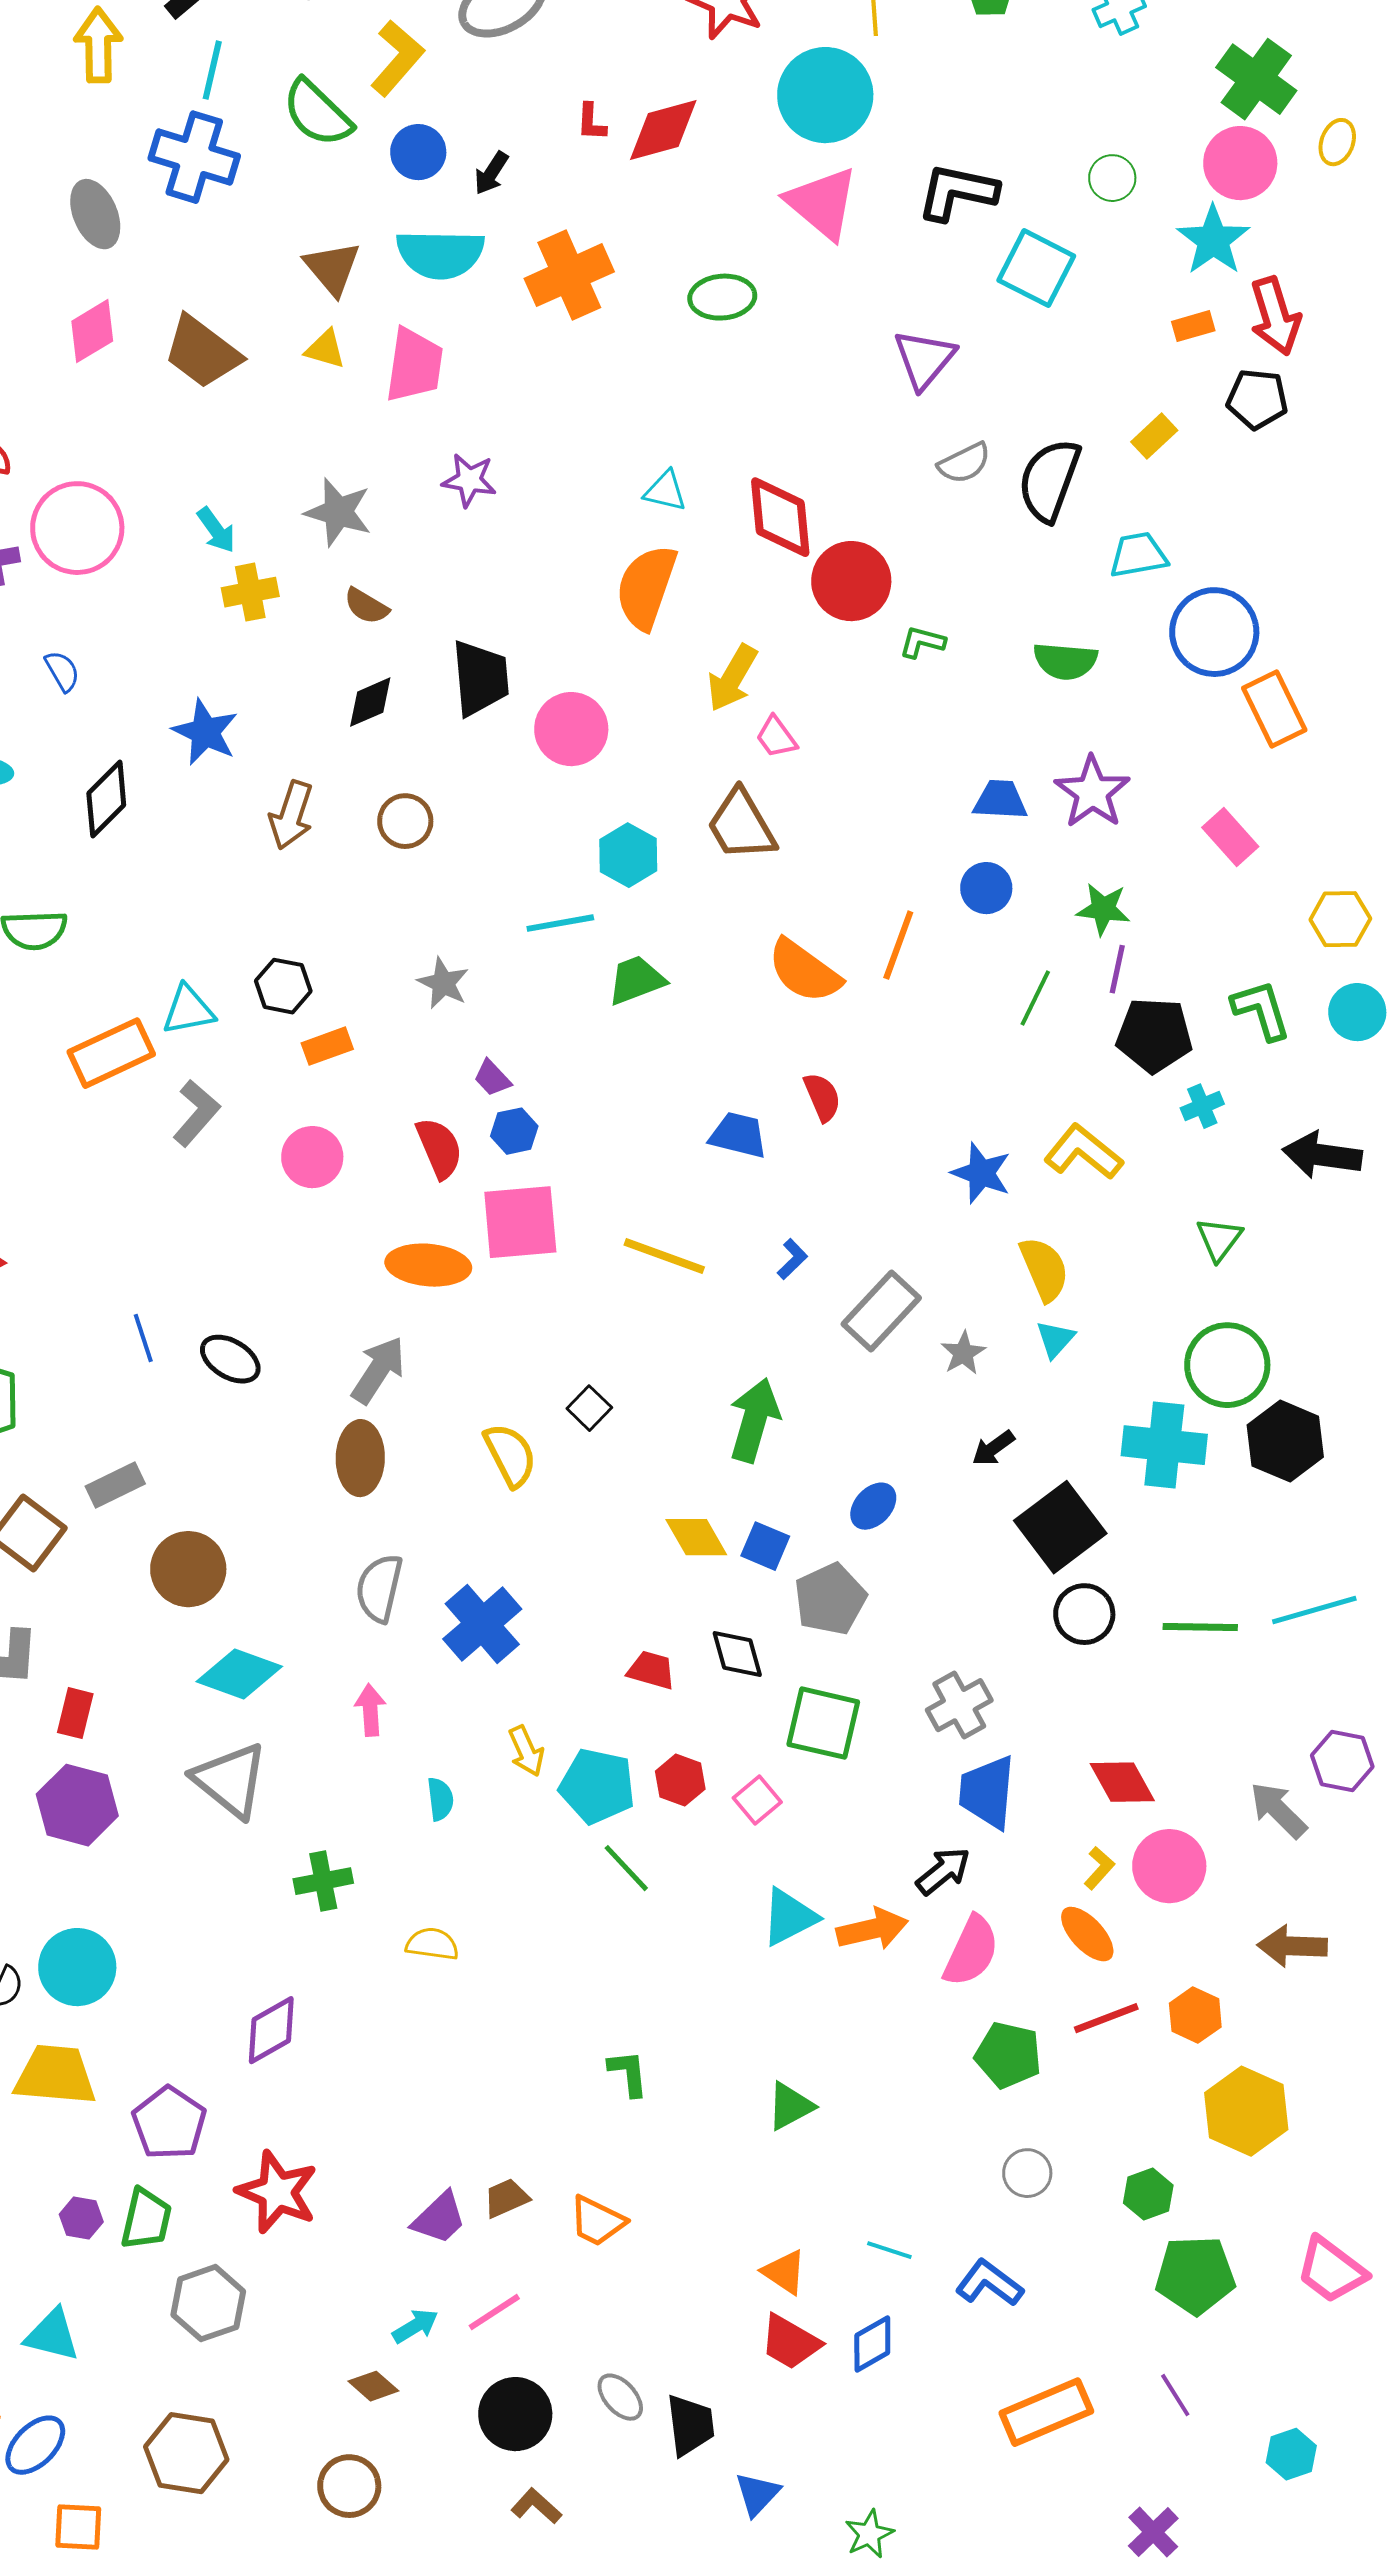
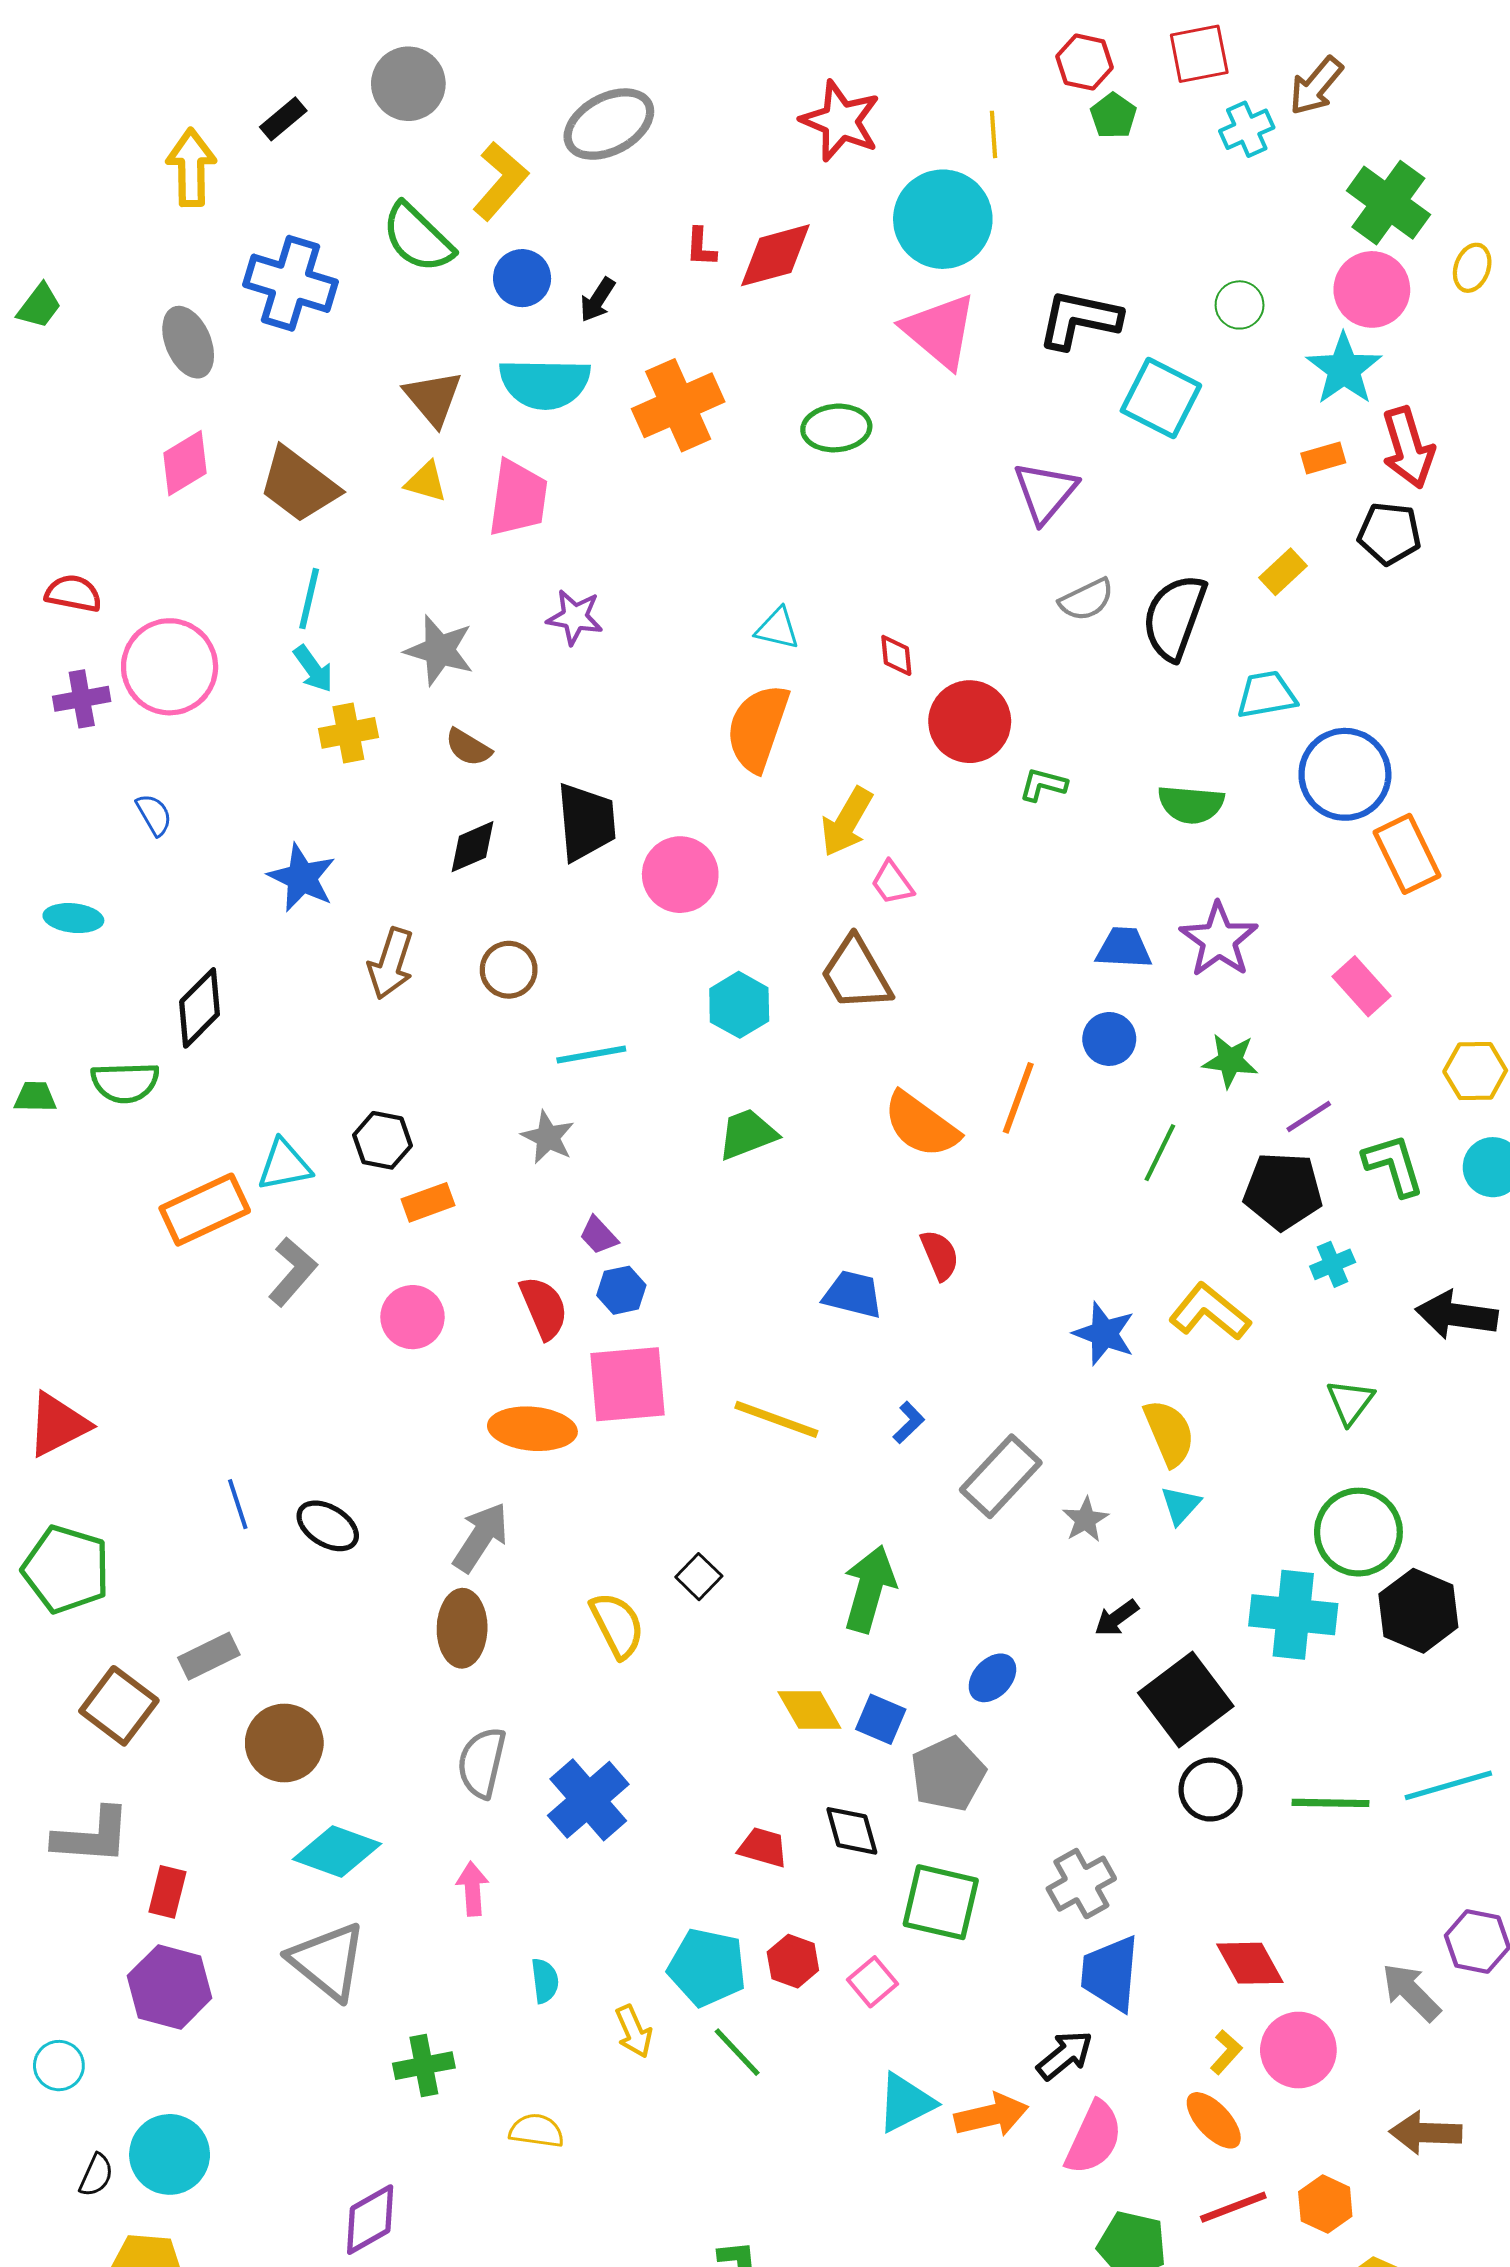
cyan line: (212, 70) -> (309, 599), moved
red diamond: (780, 517) -> (896, 655), size x0.5
black diamond: (106, 799) -> (200, 1008), moved
cyan line: (560, 923) -> (591, 1054), moved
purple line: (1117, 969) -> (1309, 1117), moved, turned 45
yellow arrow: (526, 1751) -> (634, 2031), moved

